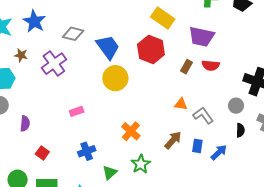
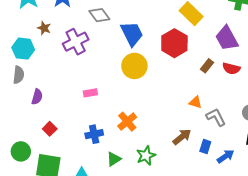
gray diamond: (73, 34) -> (99, 15), turned 30
purple trapezoid: (201, 37) -> (227, 38), turned 40
orange cross: (131, 131) -> (127, 122), moved

